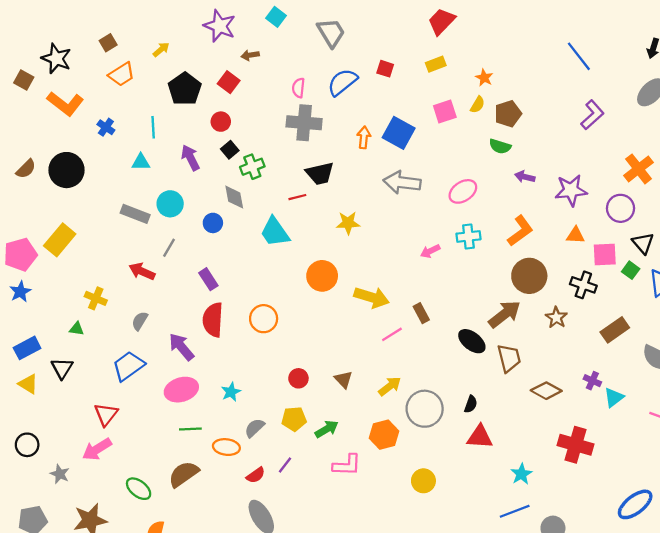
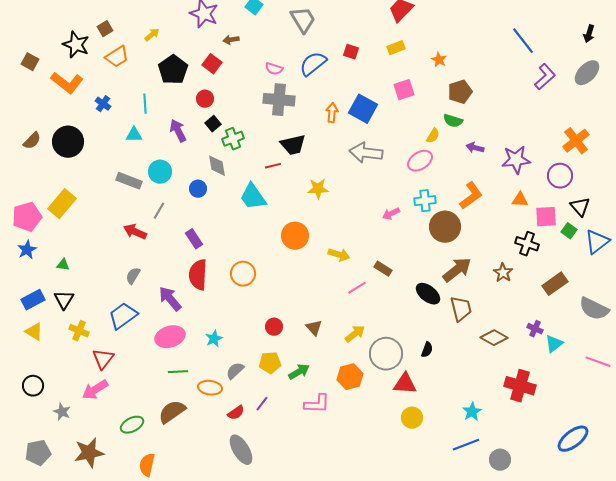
black star: (56, 59) -> (76, 45), moved
pink semicircle: (298, 88) -> (274, 69), turned -78
yellow semicircle: (477, 105) -> (433, 136), moved
purple L-shape: (592, 115) -> (545, 77), moved
brown circle: (529, 276) -> (445, 227), moved
yellow arrow: (372, 297) -> (339, 255), size x0.7
yellow cross: (96, 298) -> (79, 331), moved
brown rectangle: (421, 313) -> (383, 269), turned -30
green triangle: (77, 329) -> (63, 265), moved
black triangle: (62, 368) -> (64, 300), moved
red triangle: (480, 437) -> (405, 384), moved
yellow circle: (423, 481) -> (412, 418), moved
green ellipse: (139, 489) -> (132, 425), turned -65

